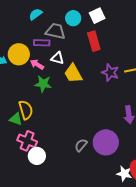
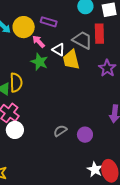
gray trapezoid: (55, 31) -> (82, 40), moved
white triangle: (57, 58) -> (59, 50), moved
purple circle: (106, 142) -> (85, 135), size x0.6

